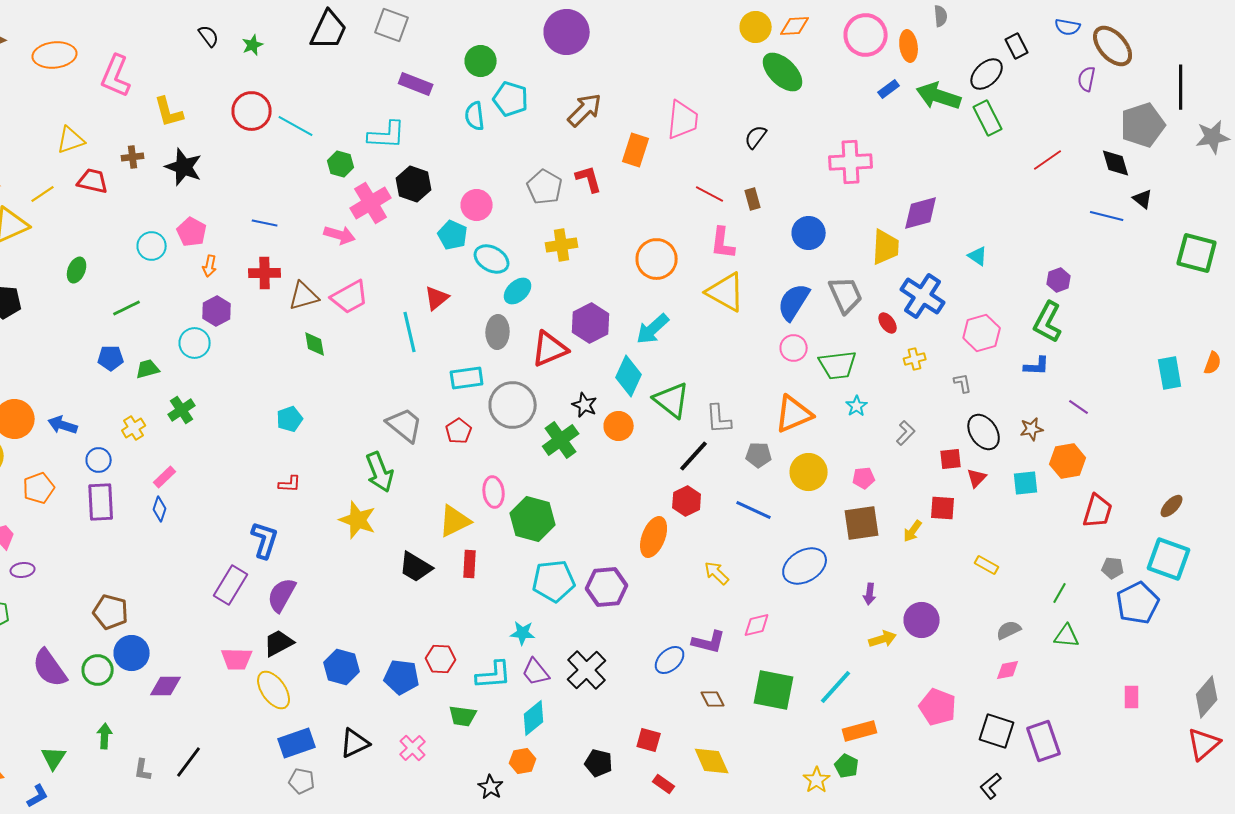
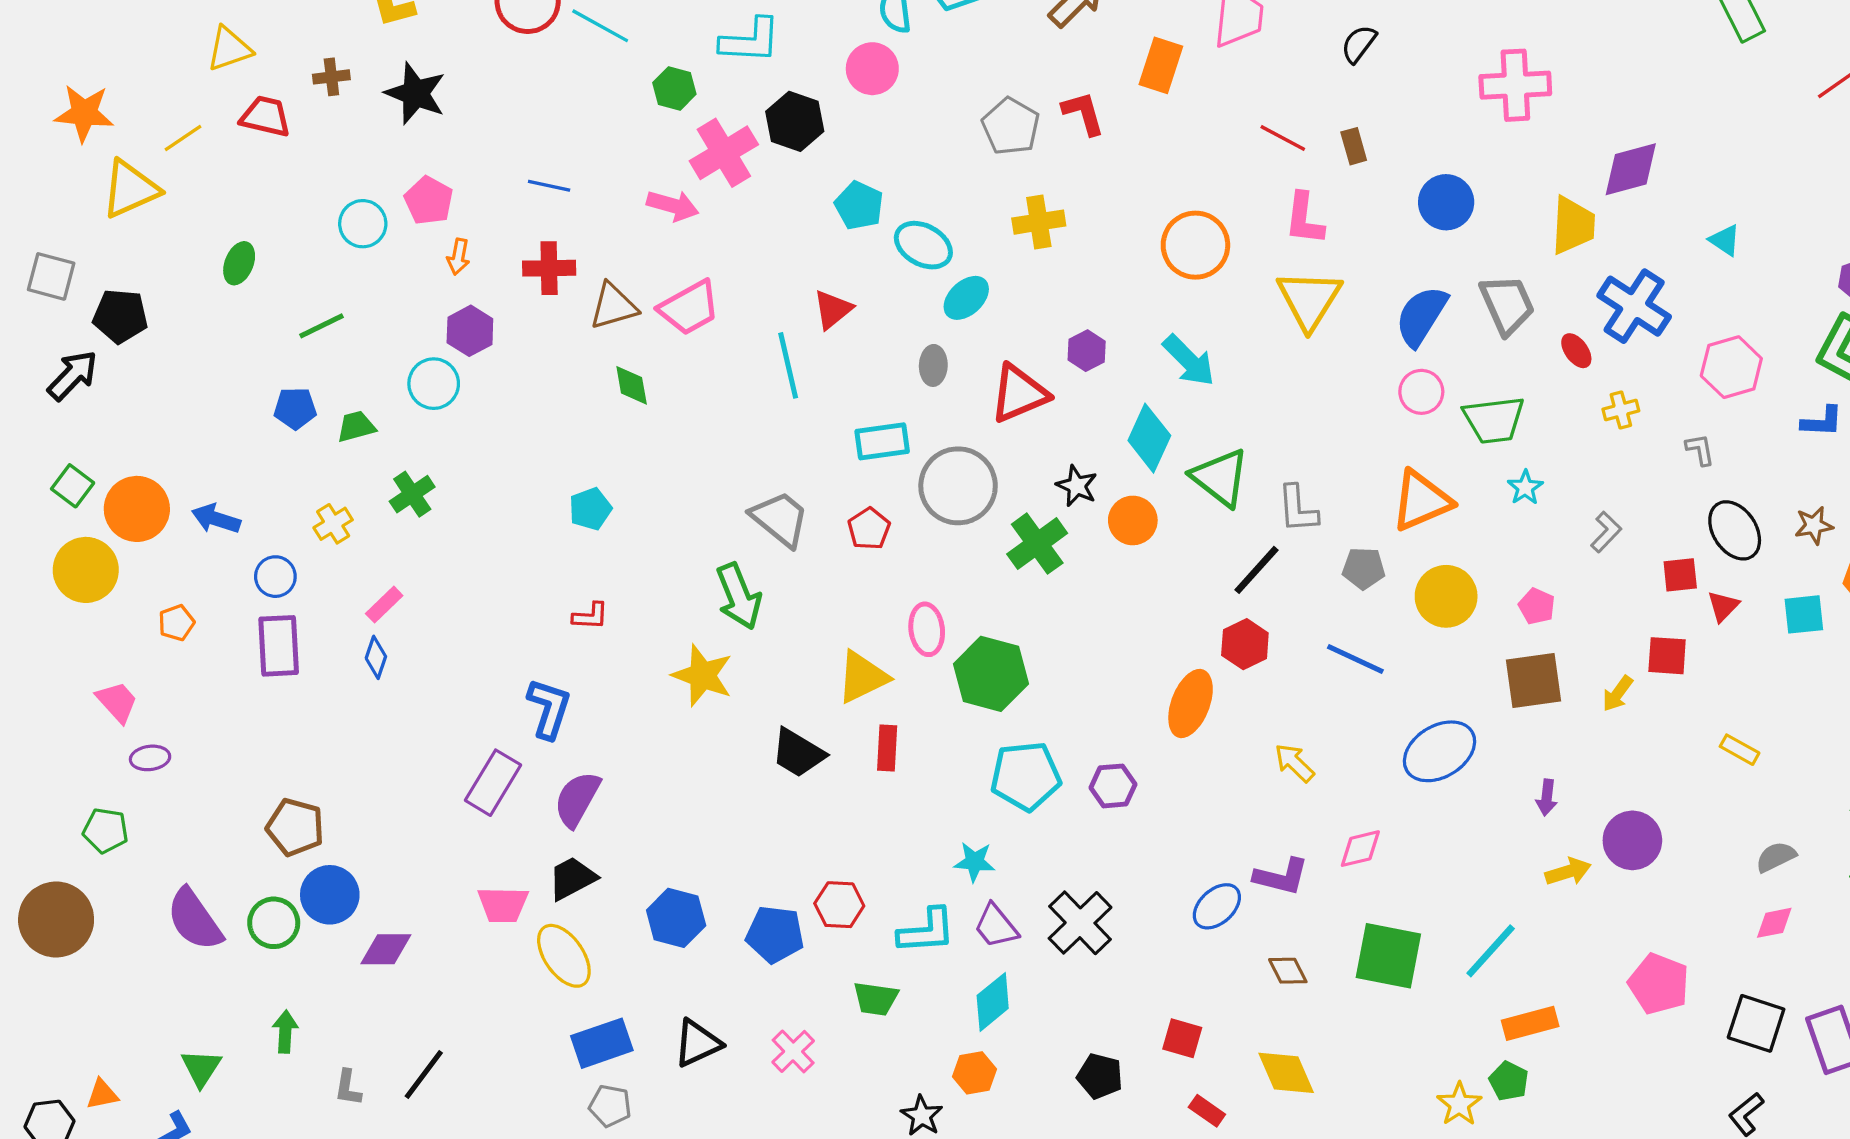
pink circle: (477, 205) -> (872, 69), moved
yellow triangle: (726, 292) -> (1309, 300), turned 33
purple hexagon: (591, 323) -> (1087, 351), size x0.6
cyan arrow: (653, 329) -> (1189, 361), turned -93
gray ellipse: (498, 332) -> (933, 365), size x0.7
pink pentagon: (864, 478) -> (1537, 606), turned 30
orange pentagon: (39, 488) -> (176, 623), size x0.7
purple hexagon: (607, 587) -> (1113, 786), size x0.7

